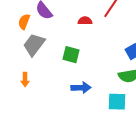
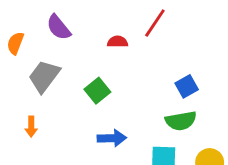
orange semicircle: (24, 22) -> (15, 43), moved
green square: (71, 55) -> (97, 91), turned 36

